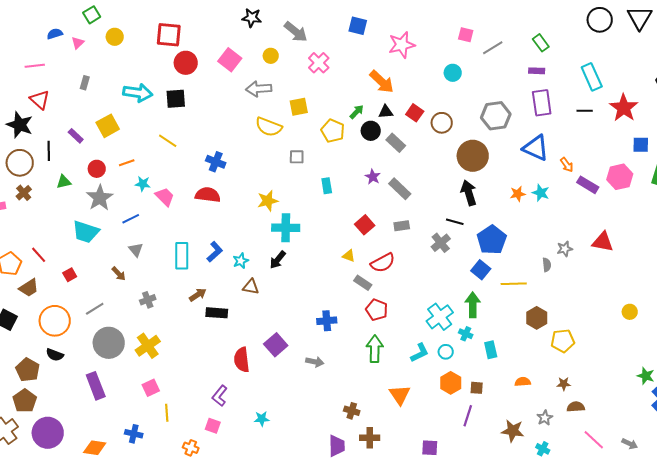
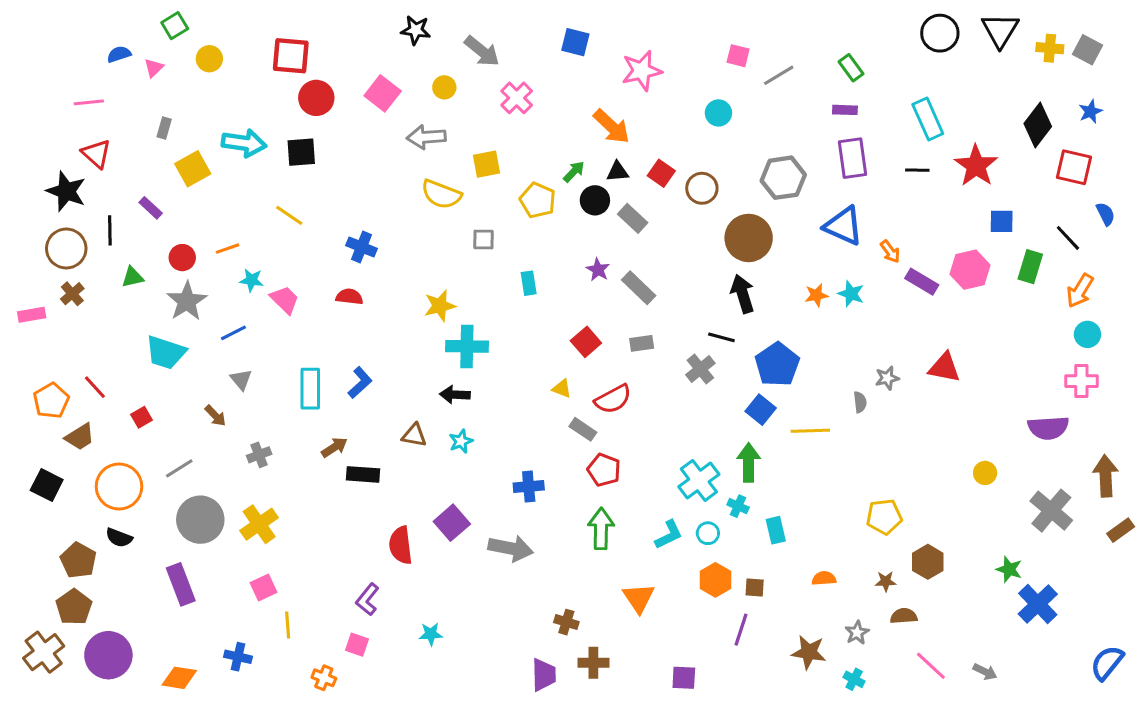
yellow square: (108, 126) -> (193, 169), moved
red semicircle: (208, 195) -> (349, 297), size x0.7
black arrow: (278, 260) -> (455, 395), turned 54
cyan star: (241, 261) -> (461, 441), moved
brown hexagon: (537, 318) -> (928, 562), moved
gray arrow: (315, 362) -> (511, 548), size x1.6

